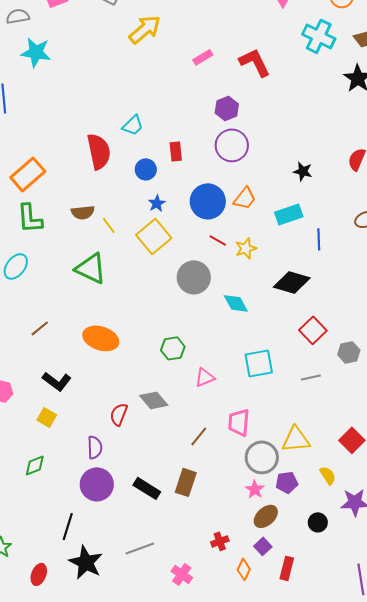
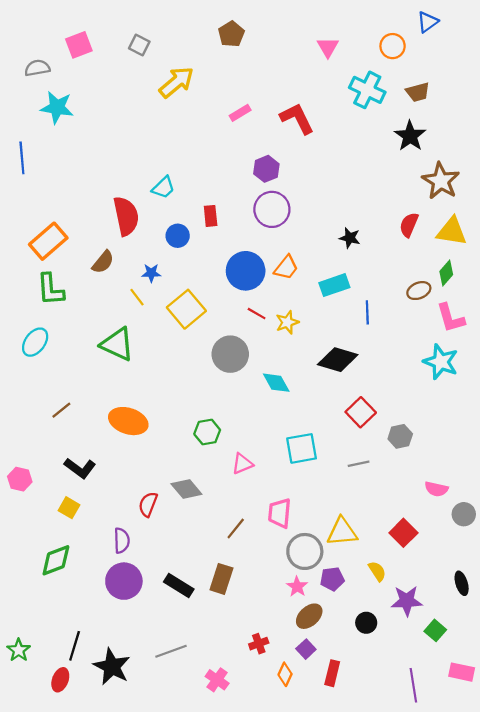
blue star: (157, 203) -> (151, 273), moved, turned 30
brown semicircle: (83, 212) -> (103, 262), moved, turned -45
green diamond: (35, 465) -> (56, 560), size x1.4
black line: (68, 526) -> (75, 646), moved

